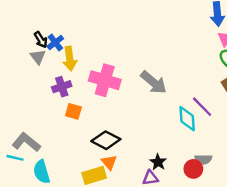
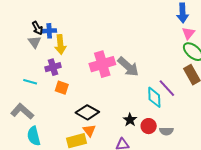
blue cross: (55, 42) -> (49, 31), turned 32
pink cross: (105, 80) -> (102, 64), moved, turned -35
cyan line: (15, 158) -> (30, 82), moved
black star: (158, 162) -> (130, 120), moved
red circle: (193, 169) -> (149, 126), moved

